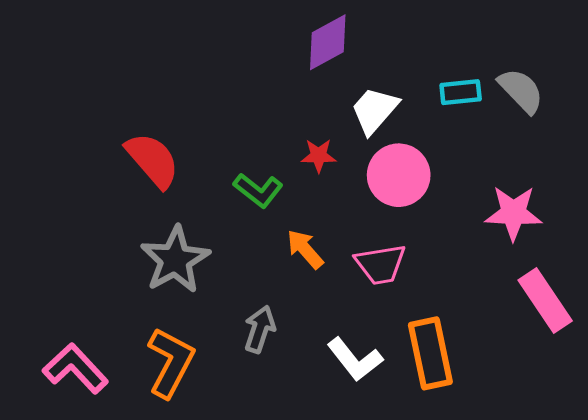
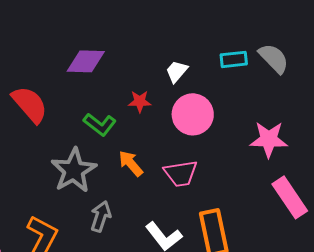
purple diamond: (328, 42) -> (86, 61), moved, turned 30
white trapezoid: (374, 110) -> (177, 71), size x0.7
gray star: (175, 260) -> (74, 170), moved

